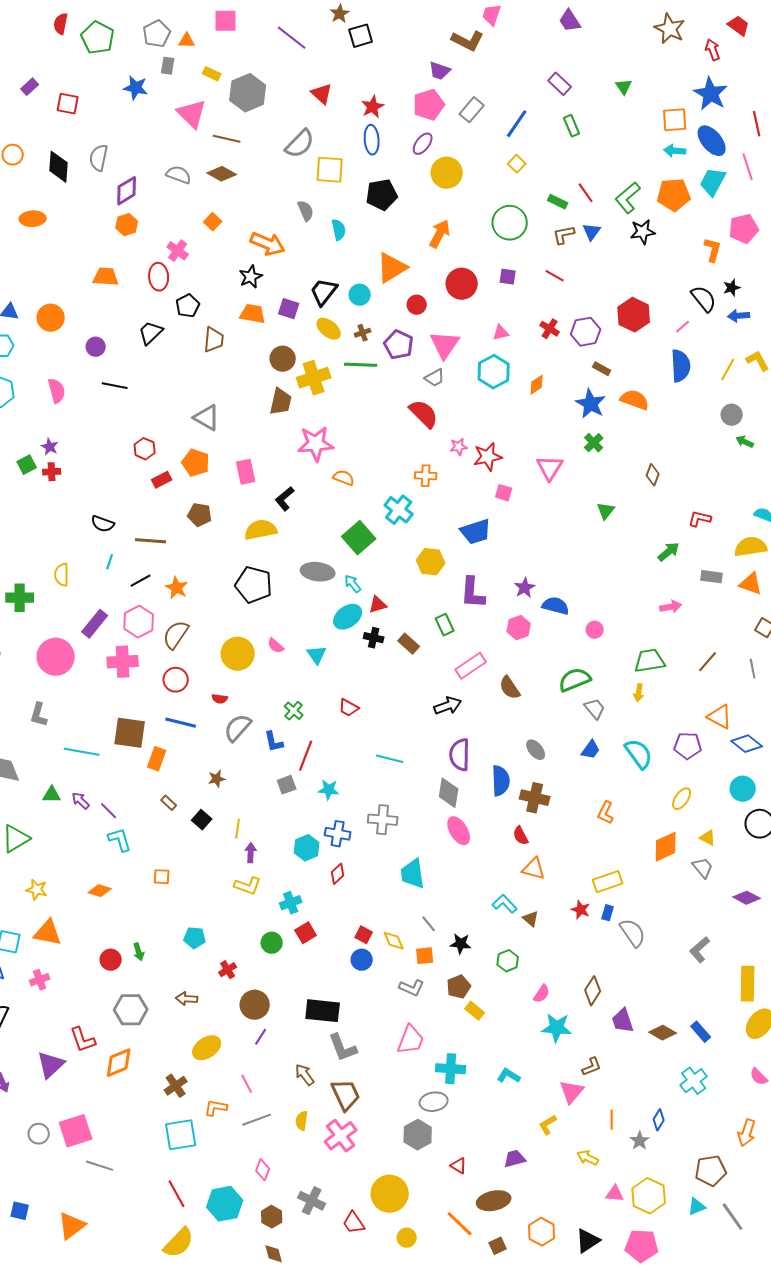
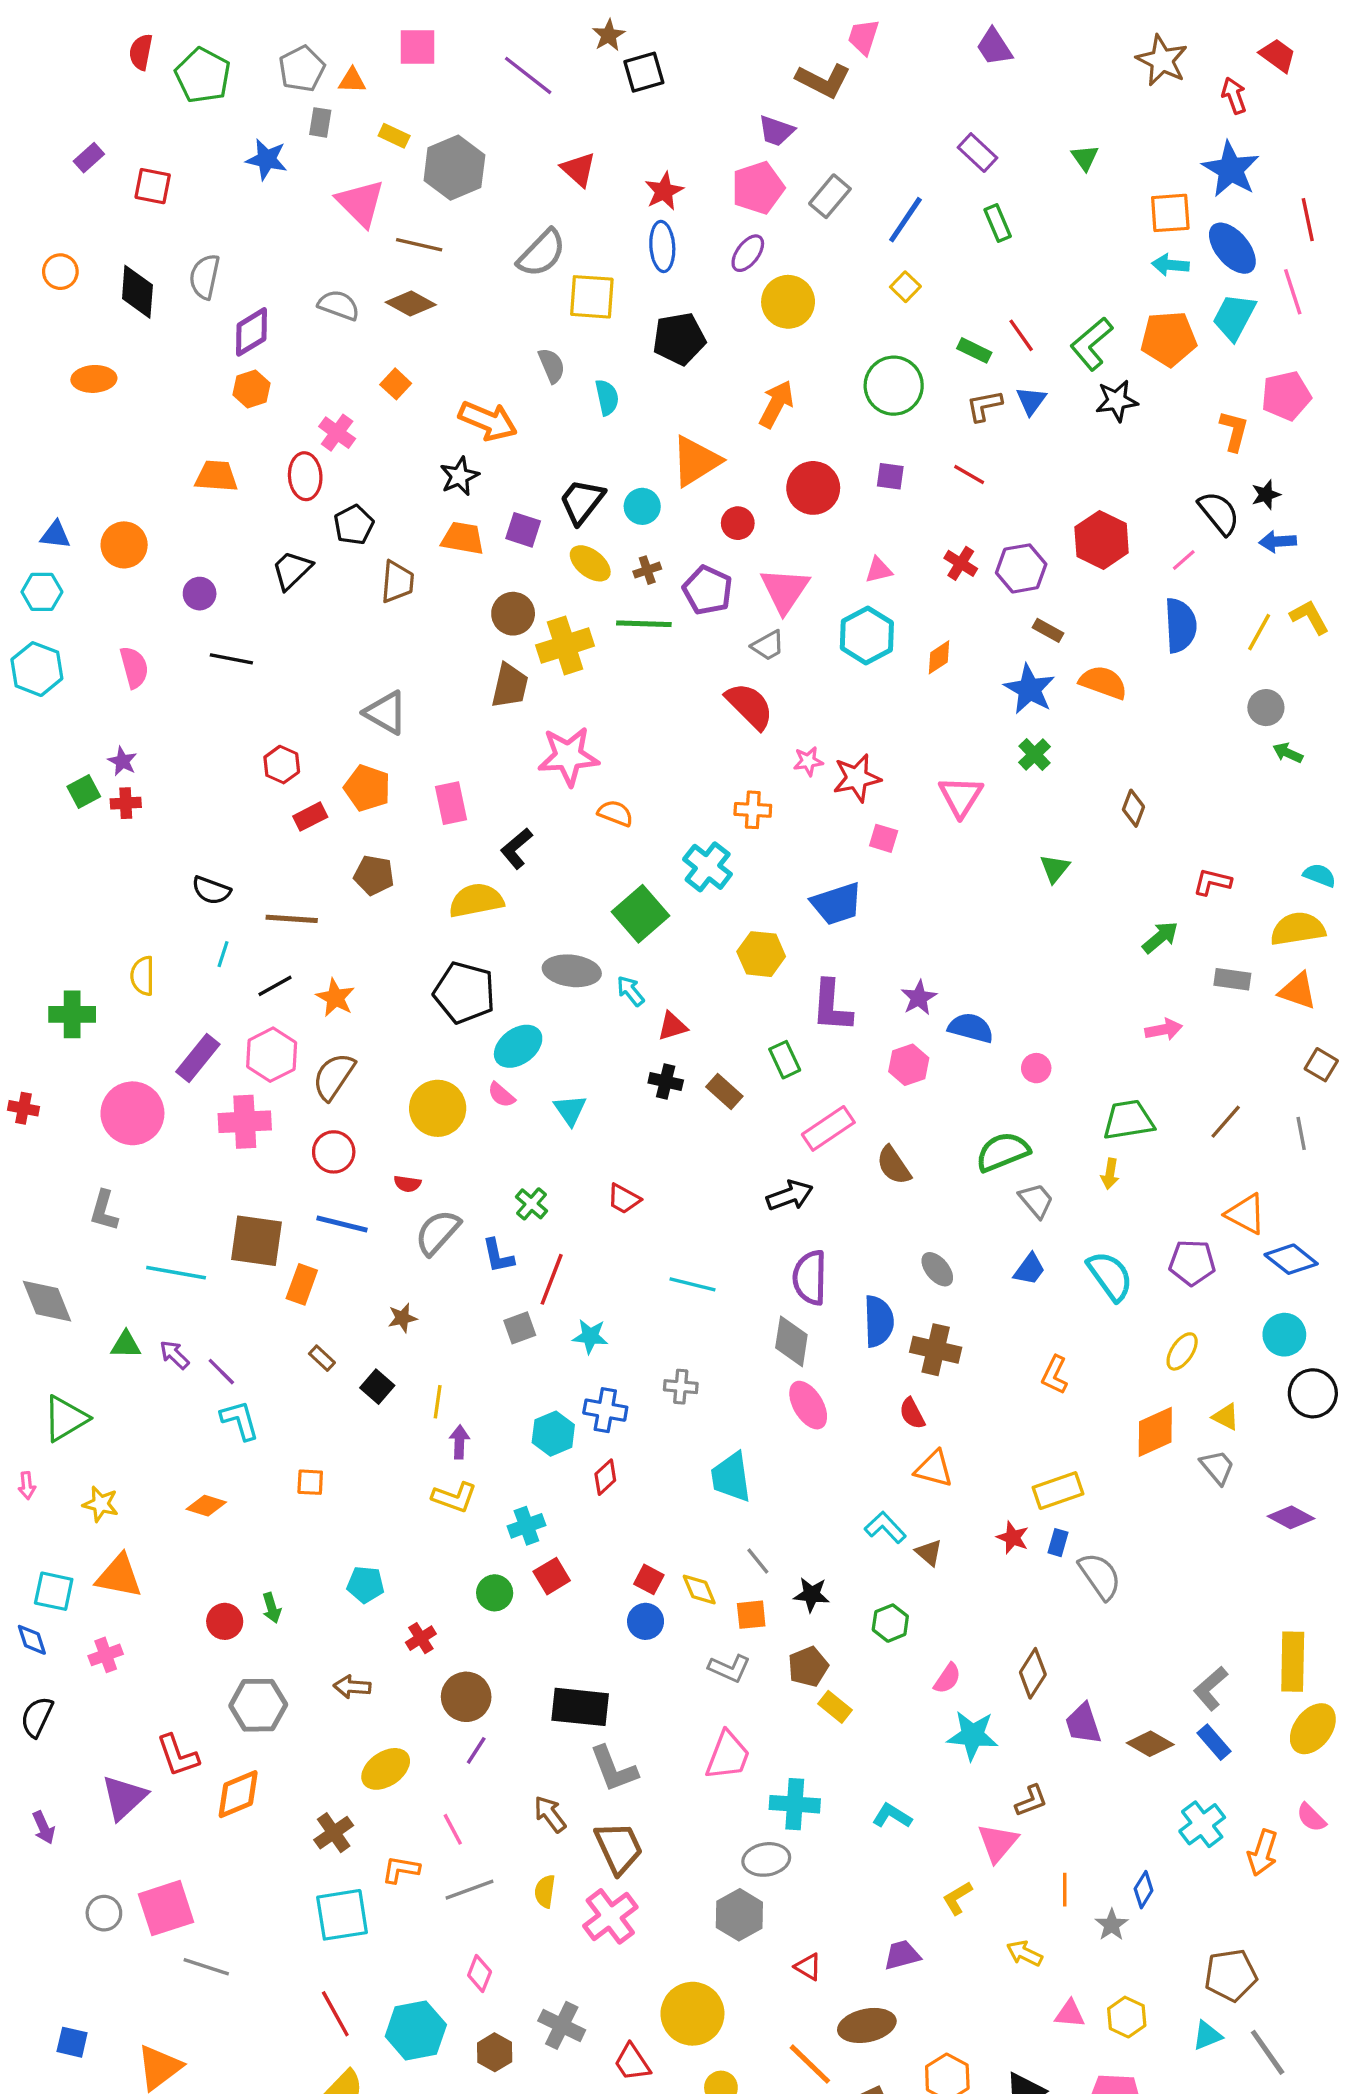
cyan ellipse: (348, 617) -> (518, 1046), moved
gray cross: (383, 820) -> (681, 1387), size x0.7
gray L-shape: (700, 950) -> (1211, 1688), moved
orange arrow: (747, 1133) -> (1263, 1853), moved
yellow hexagon: (649, 1196) -> (1127, 2017), size x0.7

